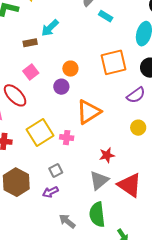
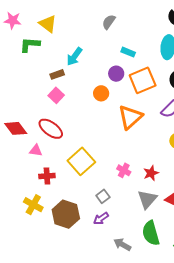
cyan rectangle: (106, 16) -> (128, 52), moved
pink square: (31, 72) -> (56, 95), moved
purple circle: (61, 87) -> (116, 74), moved
orange triangle: (89, 112) -> (130, 117), moved
pink cross: (67, 138) -> (124, 170), moved, turned 32

